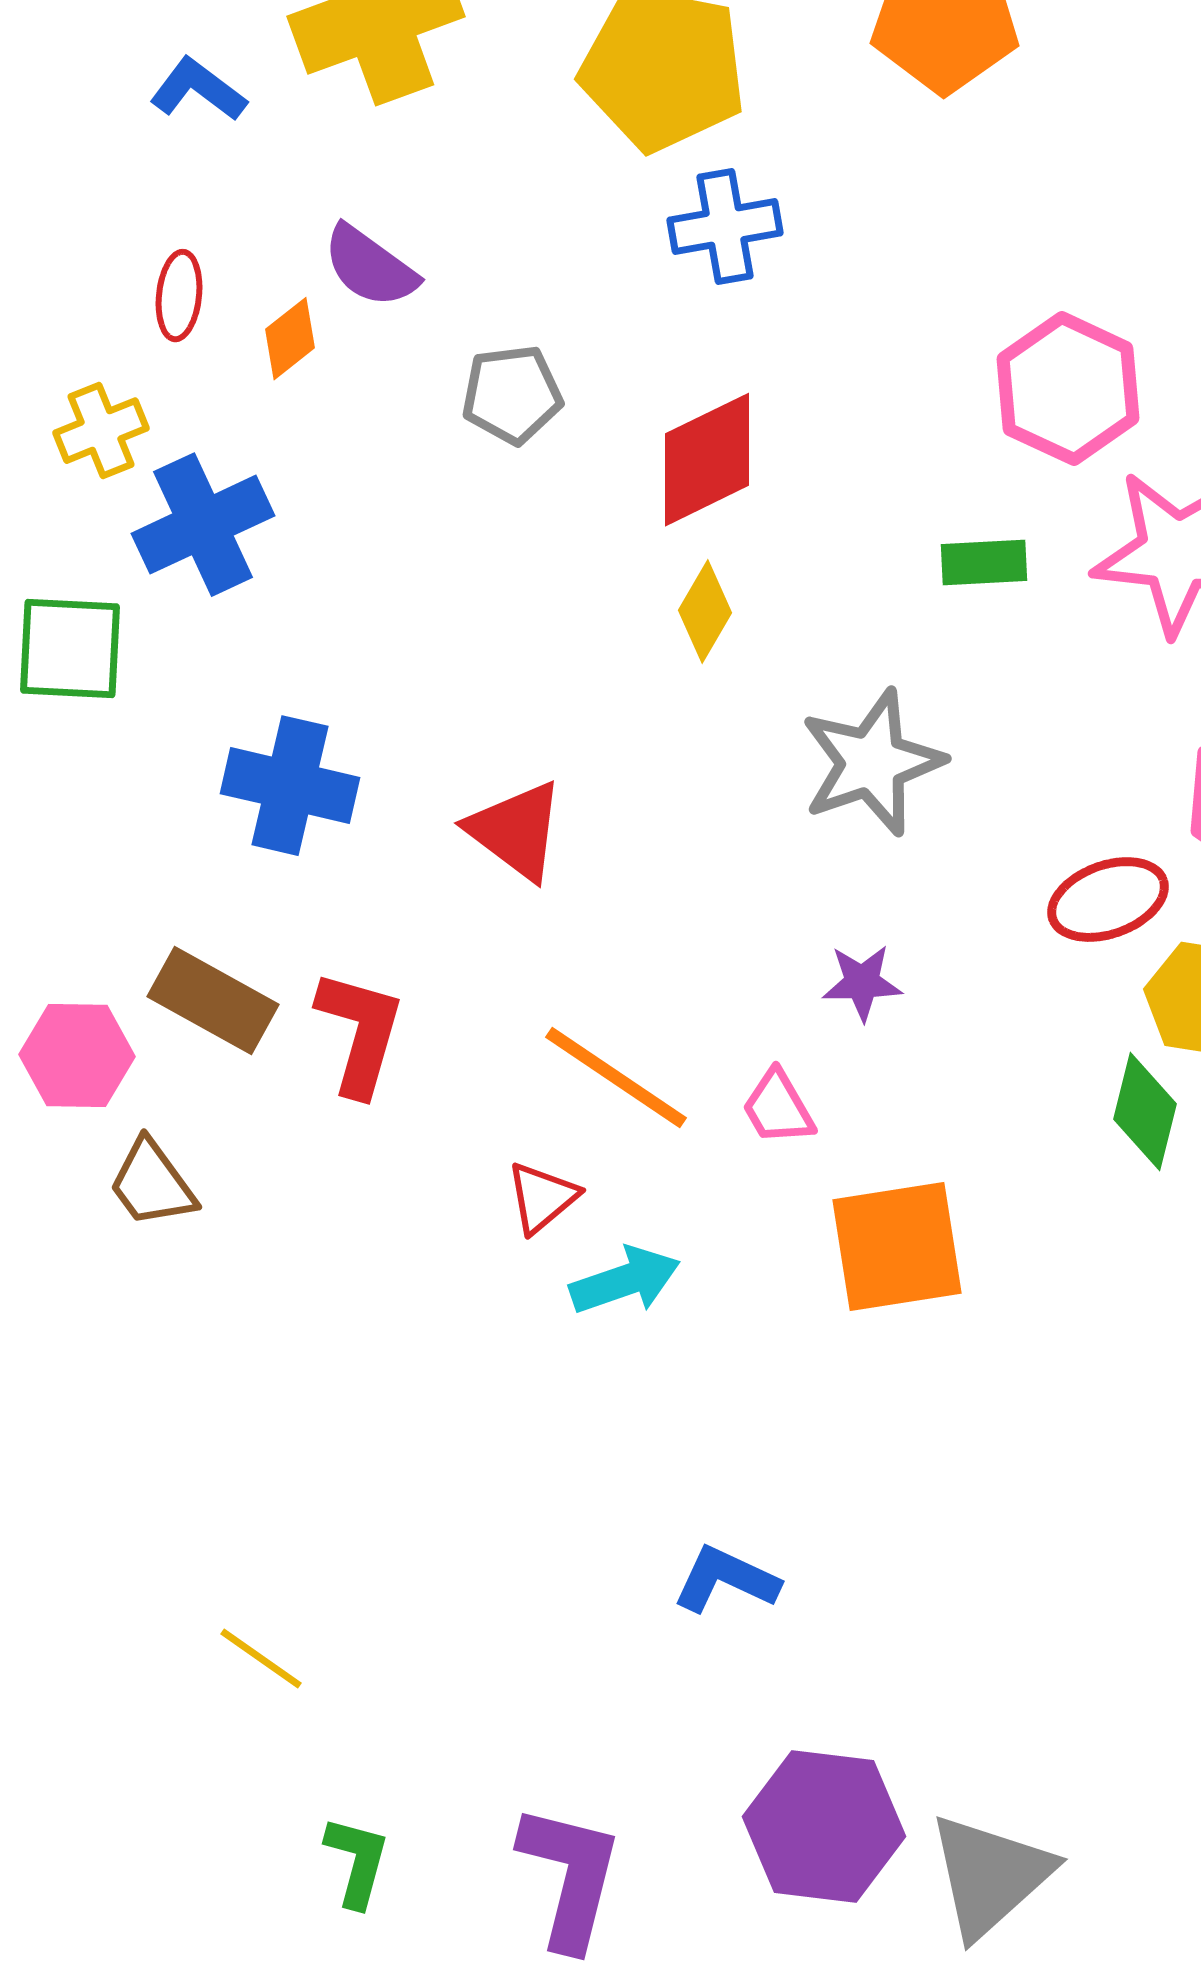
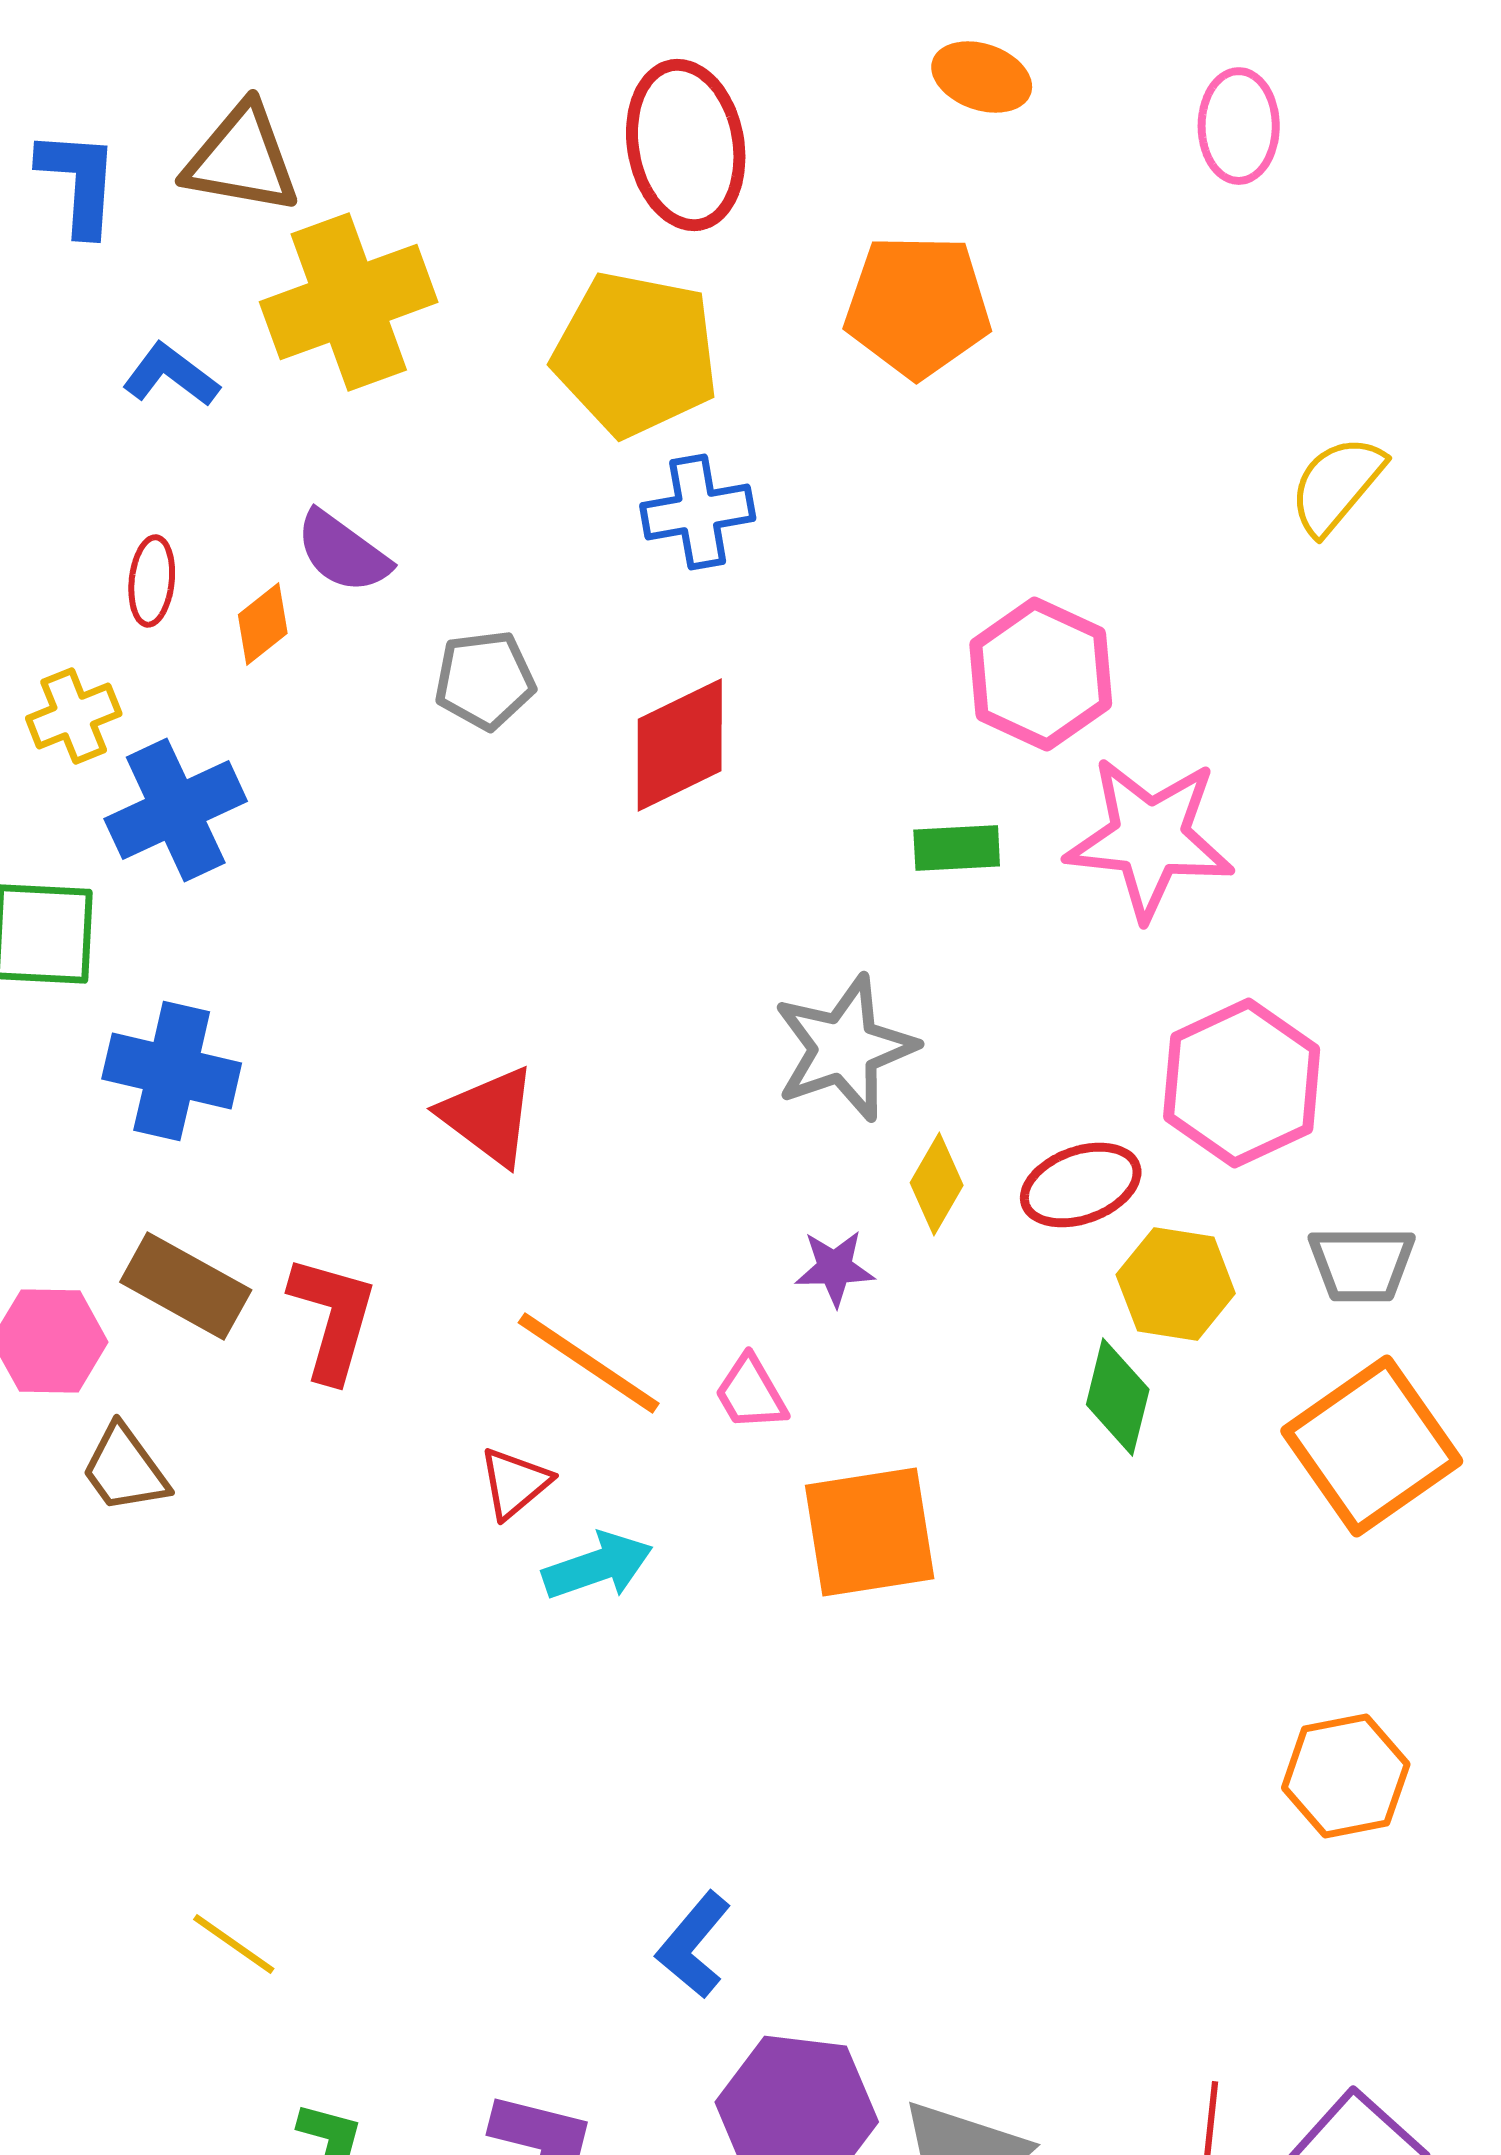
yellow diamond: (705, 612) -> (937, 1184), moved
blue cross: (290, 786) -> (172, 1071), moved
blue L-shape: (726, 1580) -> (694, 1945), moved, turned -75

